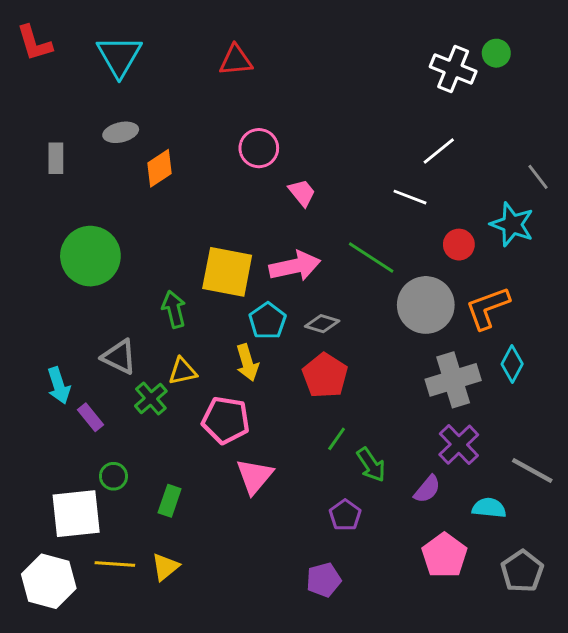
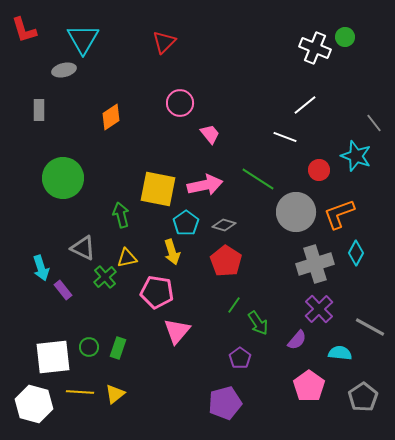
red triangle: (236, 60) -> (164, 42), turned -40
gray ellipse: (121, 132) -> (64, 70), moved
green circle: (113, 476) -> (89, 347), moved
purple pentagon: (324, 580) -> (225, 403), size x1.4

